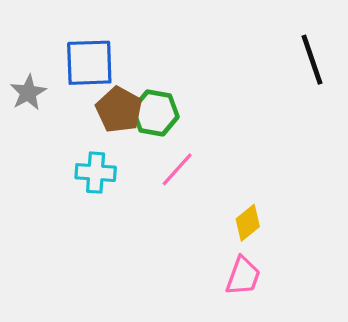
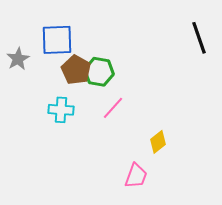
pink trapezoid: (243, 276) -> (136, 176), moved

